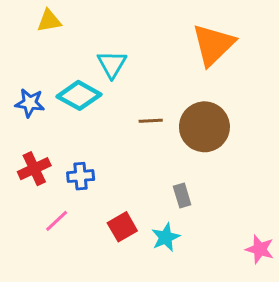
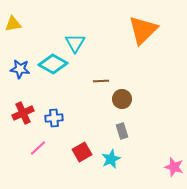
yellow triangle: (49, 21) -> (13, 24), moved
brown circle: (204, 127) -> (122, 99), moved, size x0.6

